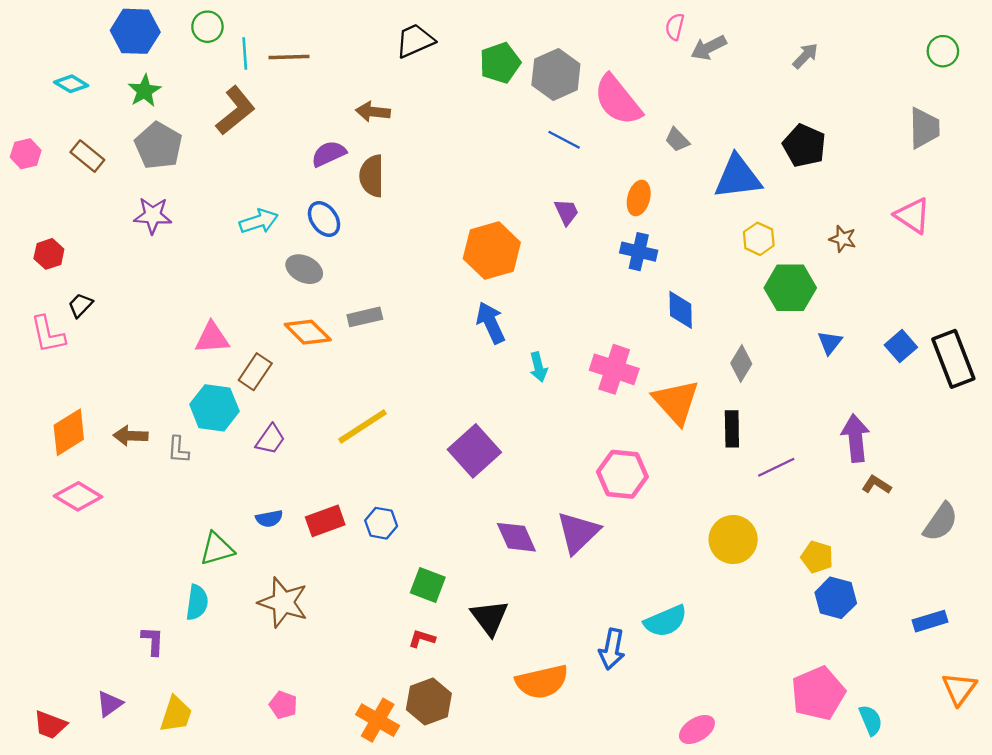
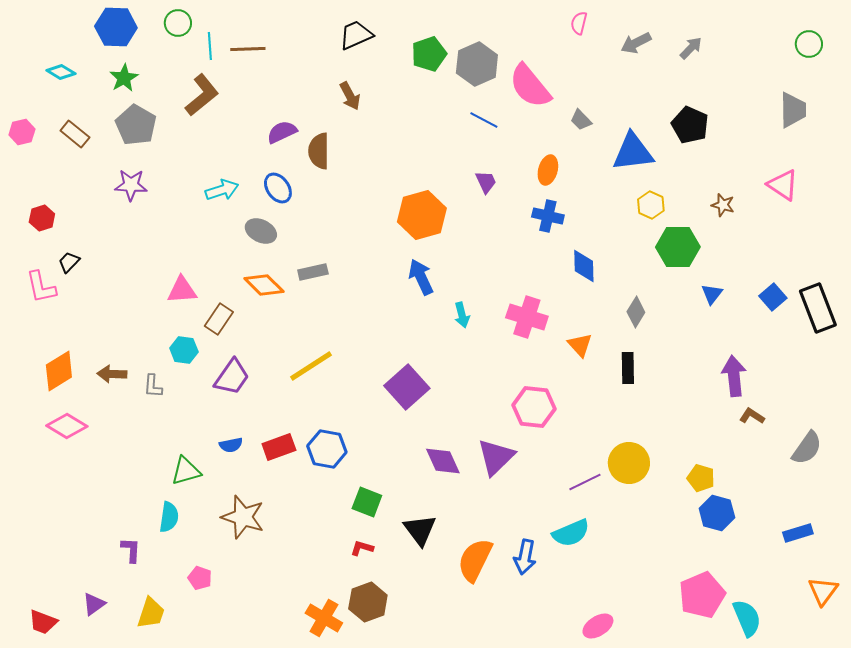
gray arrow: (709, 48) -> (636, 43), moved
brown arrow: (373, 112) -> (350, 96), moved, turned -124
orange triangle: (676, 402) -> (580, 345), size x0.6
cyan hexagon: (214, 408) -> (184, 350), size x0.7
purple trapezoid: (270, 439) -> (232, 377), size x1.4
purple line: (776, 467) -> (585, 482), moved
blue hexagon: (381, 523) -> (327, 449), size x1.4
orange semicircle: (542, 682) -> (475, 560), moved, turned 129
pink pentagon: (283, 705) -> (200, 578), moved
cyan semicircle: (871, 720) -> (747, 618), size x1.4

